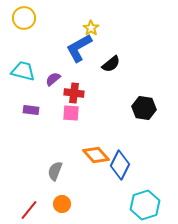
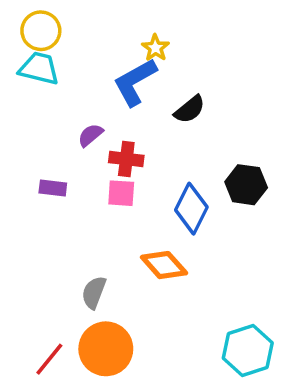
cyan trapezoid: (23, 71) -> (39, 68), moved
blue diamond: (120, 165) -> (191, 209), moved
orange circle: (62, 204) -> (106, 349), size x1.8

